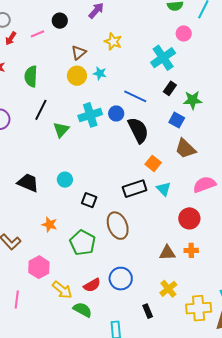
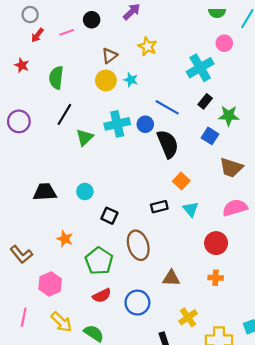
brown trapezoid: (185, 149) -> (231, 168), moved, turned -30
black trapezoid: (28, 183) -> (45, 192), turned -30
black rectangle: (135, 189) -> (159, 207), size x0.7
brown triangle: (167, 253) -> (171, 278), moved
red semicircle: (92, 285) -> (102, 296), moved
yellow arrow: (62, 290) -> (61, 322), moved

